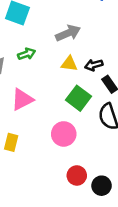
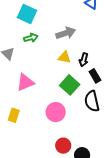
green arrow: (27, 54) -> (31, 38), moved
black arrow: (94, 65) -> (84, 60), turned -64

